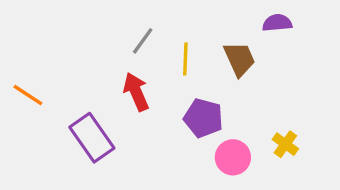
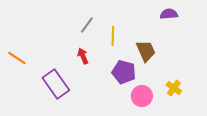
brown trapezoid: (239, 59) -> (146, 51), moved
red arrow: (136, 92) -> (83, 56), size x0.7

